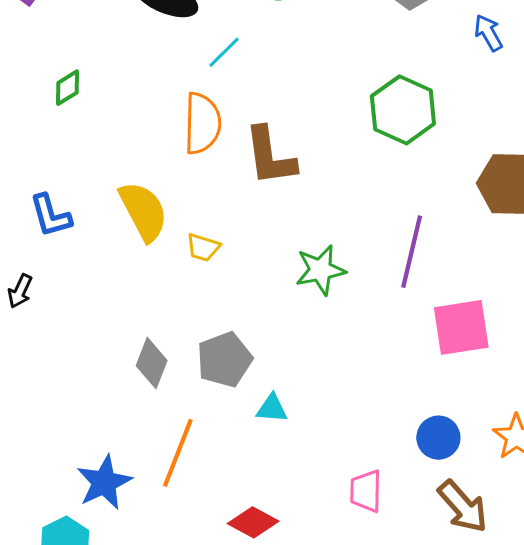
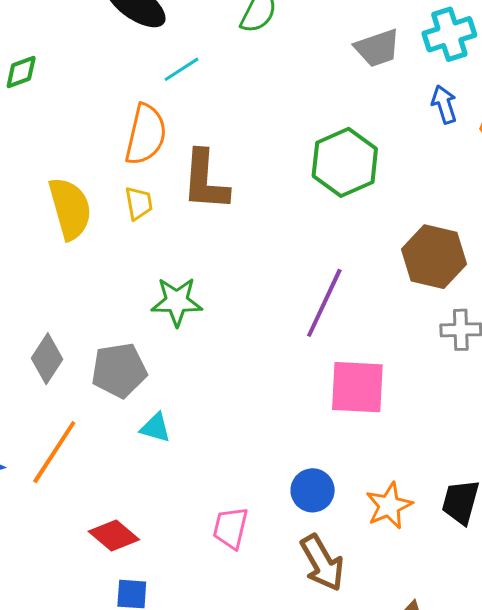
yellow trapezoid: (203, 247) -> (139, 203), moved, turned -129
green star: (320, 270) -> (177, 302), moved

